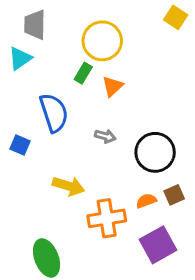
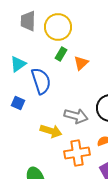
yellow circle: (102, 41) -> (58, 27), moved
cyan triangle: (20, 58) -> (18, 64), moved
gray arrow: (105, 136) -> (76, 116), moved, size x1.6

